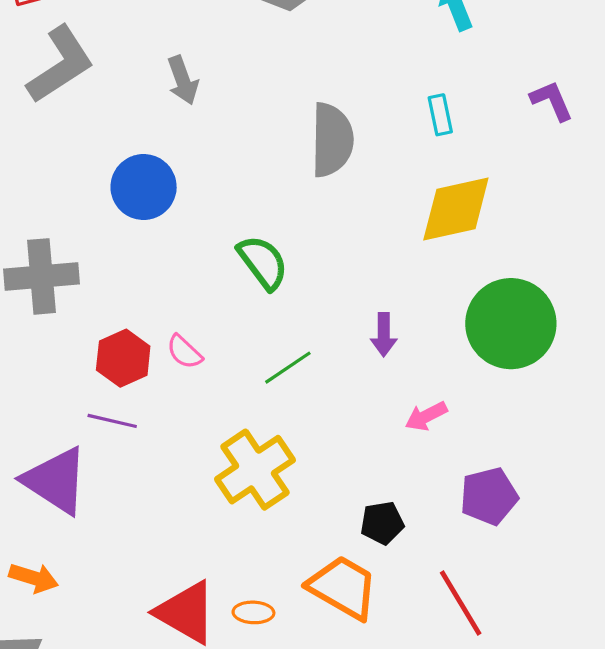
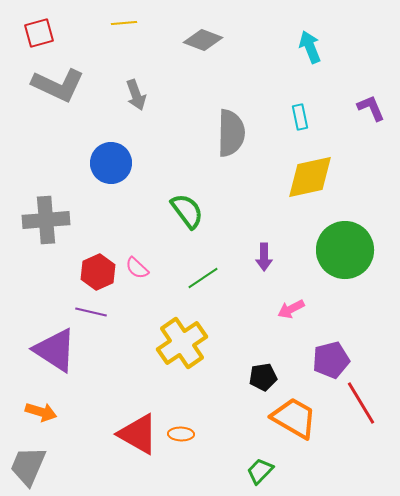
gray L-shape: (60, 65) -> (58, 85), turned 58
orange trapezoid: (343, 587) -> (294, 418), moved
red line: (461, 603) -> (361, 403), moved

